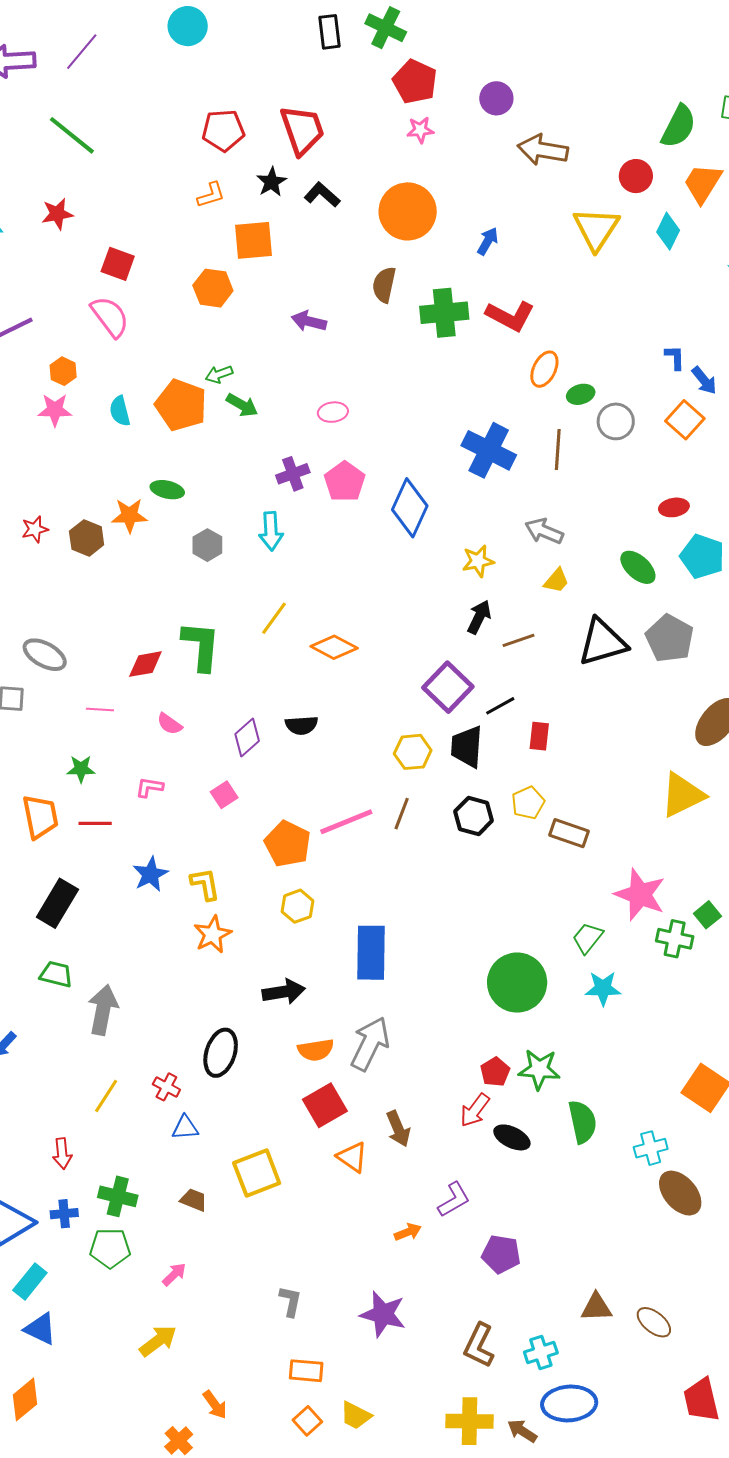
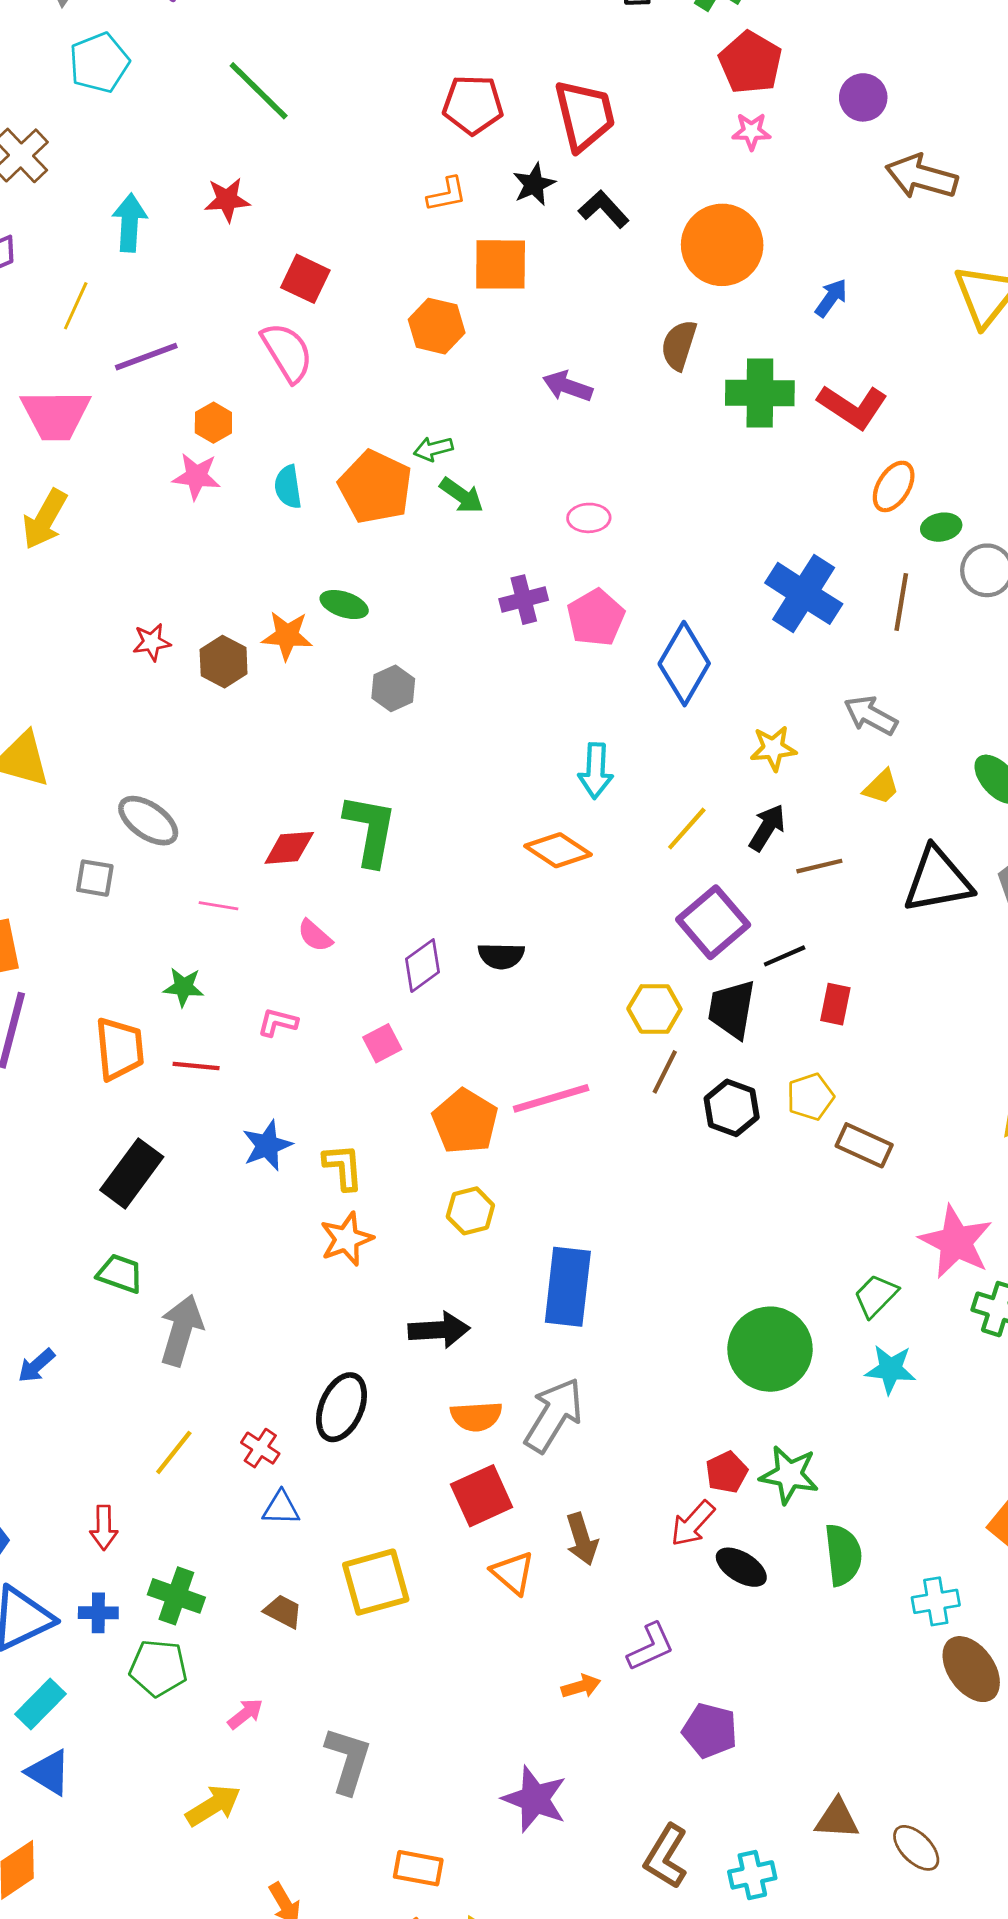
cyan arrow: (271, 531) -> (596, 771), moved
yellow line: (274, 618) -> (687, 829), moved
brown line: (402, 814) -> (665, 1072), moved
gray L-shape: (290, 1301) -> (348, 1760), moved, size x1.5

